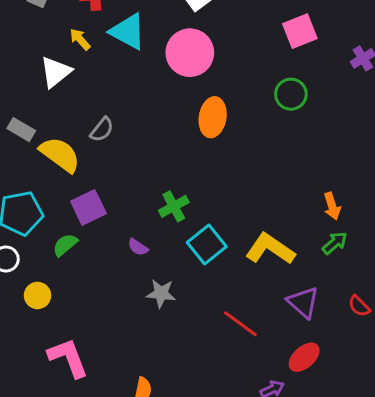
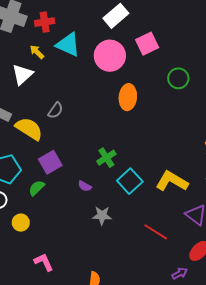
pink square: (300, 31) -> (147, 44), moved
pink L-shape: (68, 358) -> (44, 262), size x0.7

